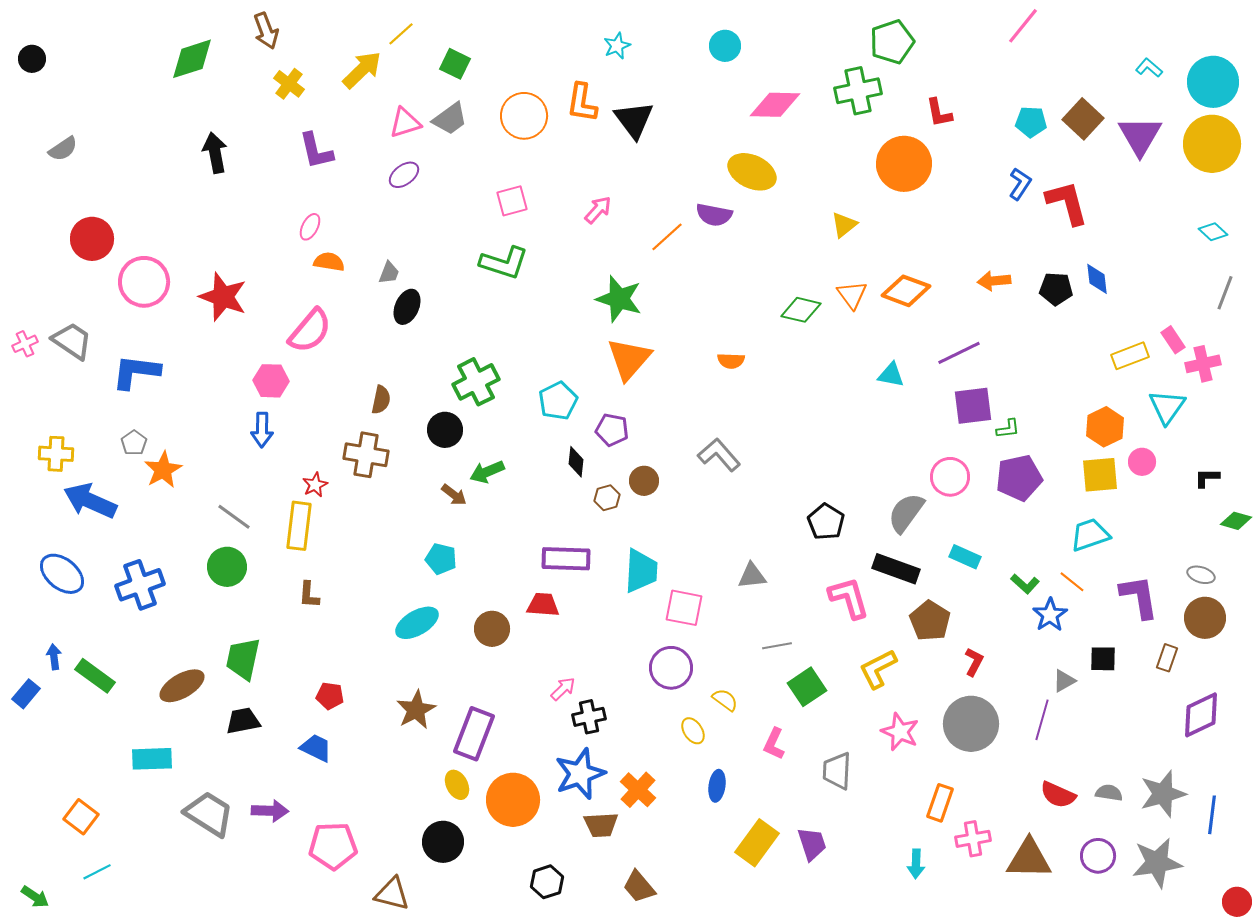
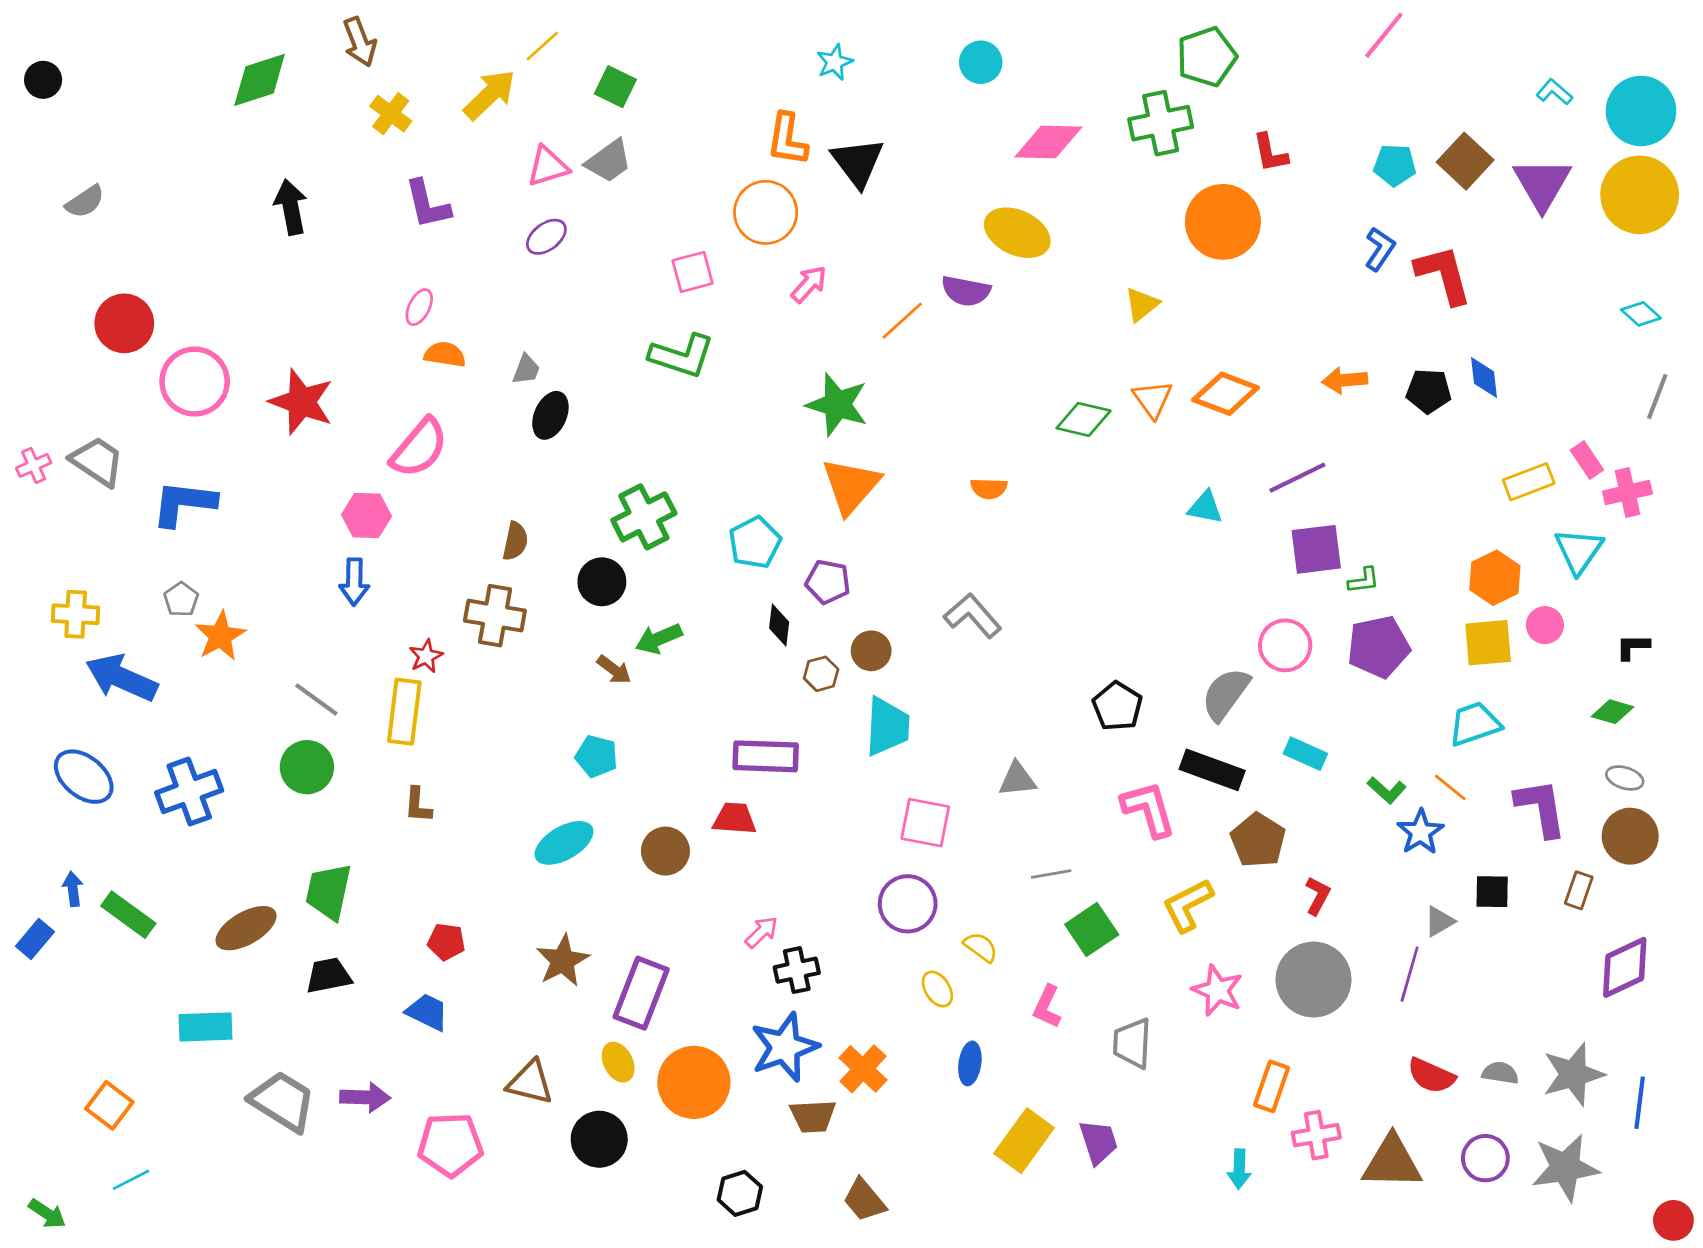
orange circle: (524, 116) -> (766, 212), moved
green diamond: (1236, 521) -> (1613, 712), moved
cyan trapezoid: (641, 571) -> (887, 727), moved
brown triangle: (392, 894) -> (530, 1082), moved

